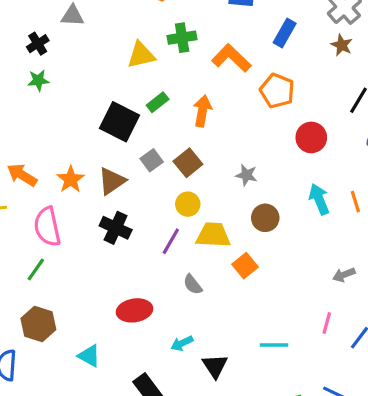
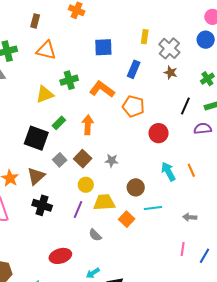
gray star: (246, 175) -> (112, 161), moved
gray arrow: (344, 275) -> (190, 217), turned 32
cyan line: (274, 345) -> (153, 208), moved

